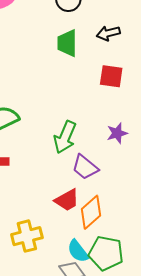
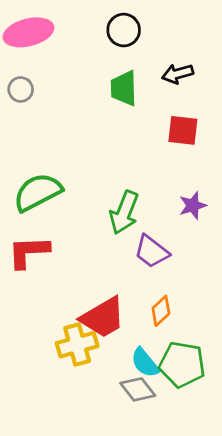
red trapezoid: (67, 200) -> (103, 318), moved, size x1.4
orange diamond: (91, 212) -> (161, 311), size x0.7

